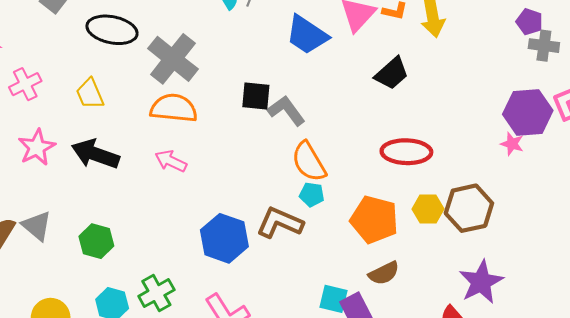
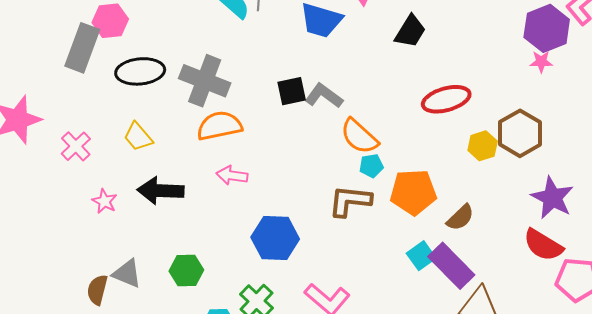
pink star: (37, 147) -> (105, 201), size x0.7
orange pentagon: (374, 220) -> (413, 192), moved
blue hexagon: (224, 238) -> (275, 238), moved
cyan square: (333, 299) -> (421, 256), turned -32

